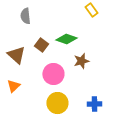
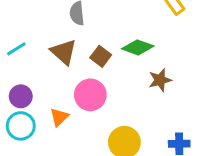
brown triangle: (16, 55) -> (64, 52), moved
pink circle: (53, 74) -> (90, 95), moved

